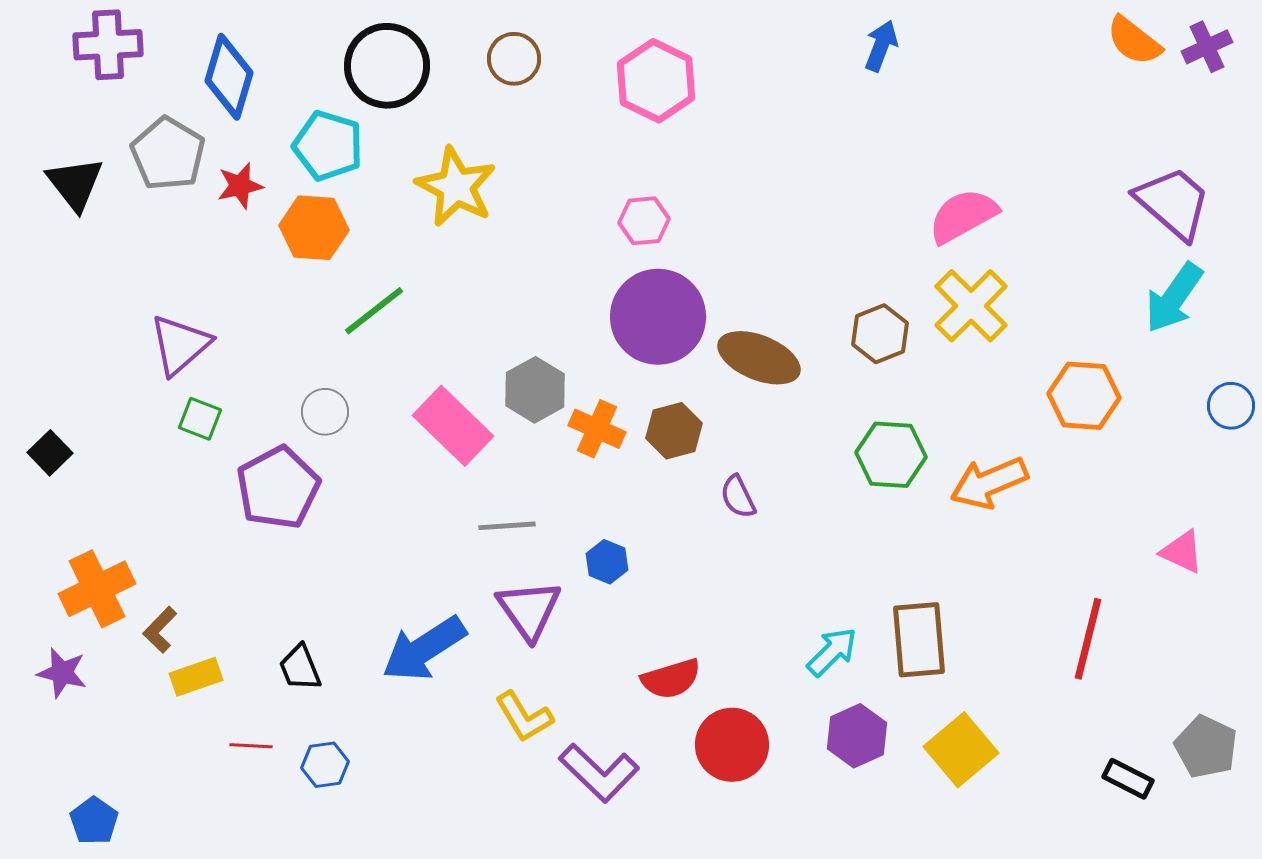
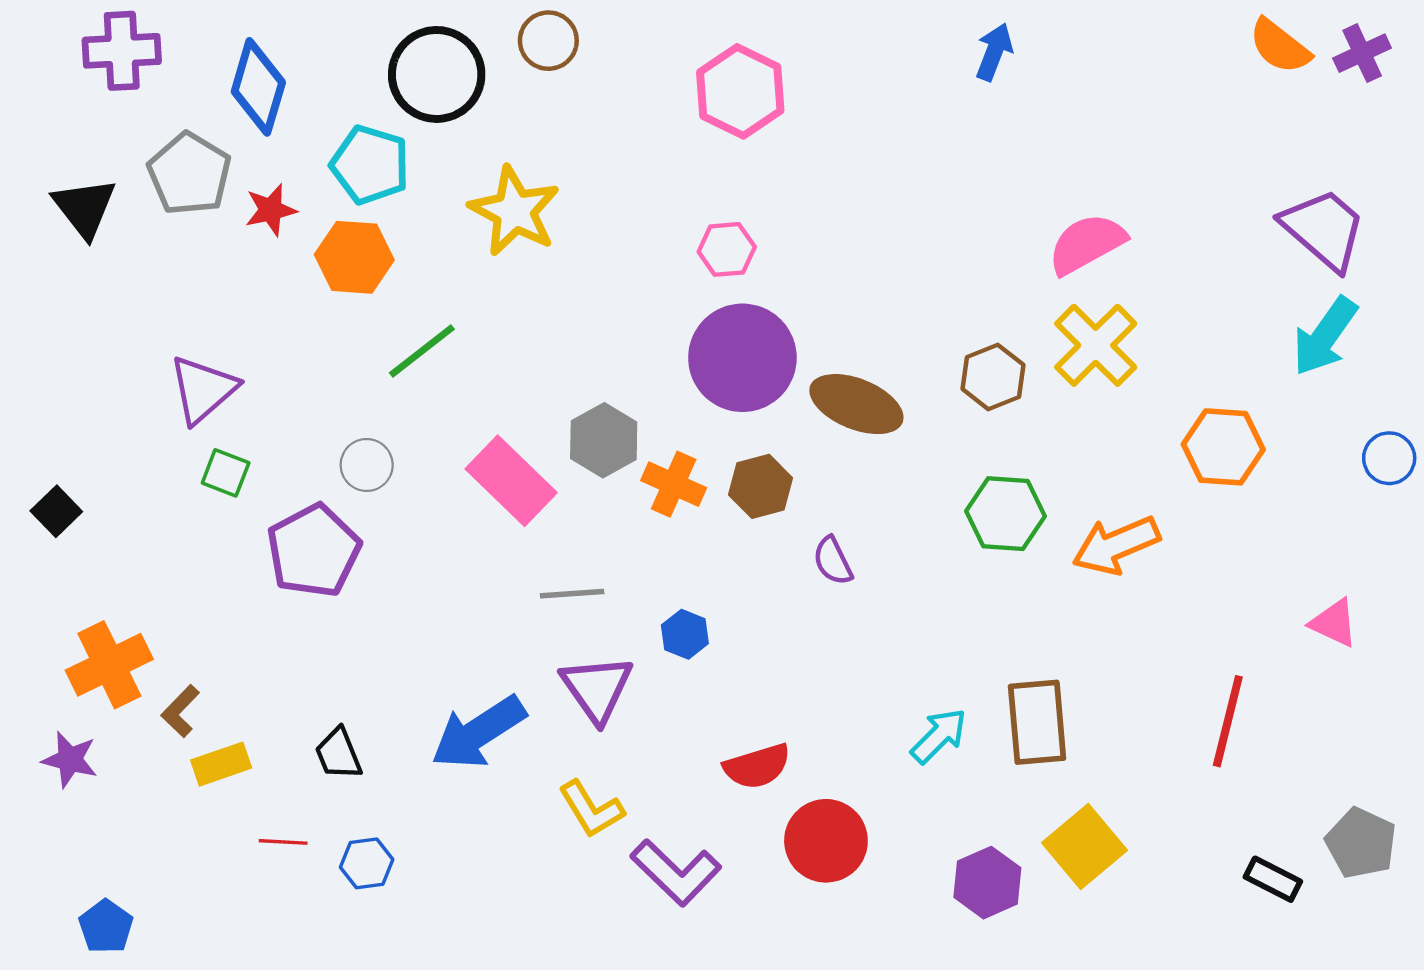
brown circle: (514, 59) -> (548, 41), moved
purple hexagon: (857, 736) -> (987, 883), moved

